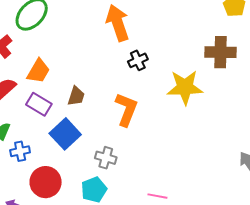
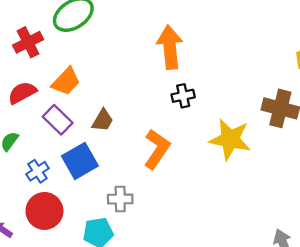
blue cross: (20, 151) -> (37, 171), moved, turned -36
gray cross: (106, 158) -> (120, 199), turned -30

